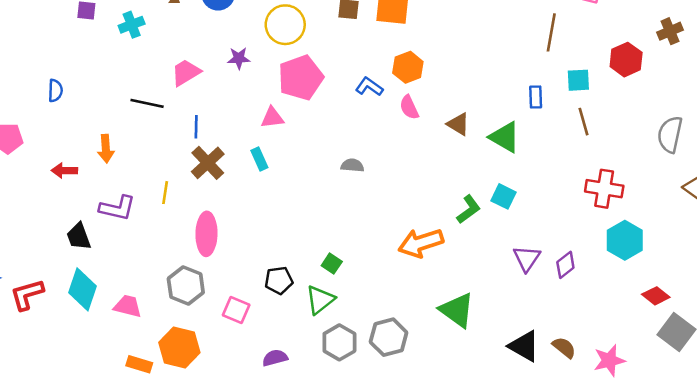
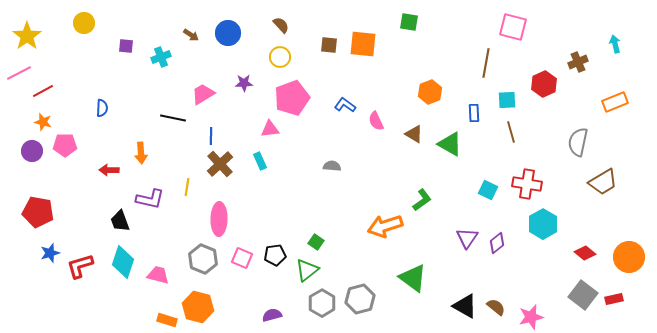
yellow circle: (285, 25) -> (280, 57), size x0.7
orange hexagon: (408, 67) -> (430, 92), moved
cyan square: (503, 196) -> (488, 190), moved
red diamond: (656, 296) -> (585, 253), moved
pink square: (236, 310) -> (242, 258), moved

